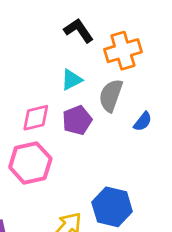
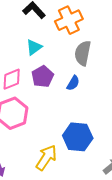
gray semicircle: (111, 95) -> (83, 53), moved
blue semicircle: (143, 122) -> (73, 83), moved

